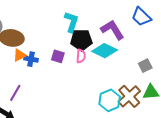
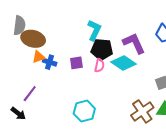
purple square: (58, 56) -> (76, 63), turned -32
cyan hexagon: (110, 100) -> (84, 111), moved

